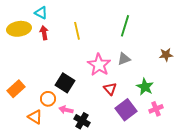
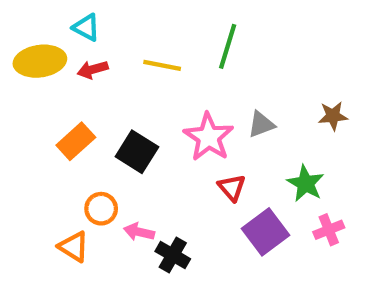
green line: (125, 26) -> (228, 46), moved
yellow line: (77, 31) -> (162, 65), turned -66
red arrow: (44, 33) -> (93, 70), turned -96
brown star: (166, 55) -> (333, 116), moved
black square: (65, 83) -> (137, 152), moved
orange rectangle: (16, 89) -> (76, 141), moved

